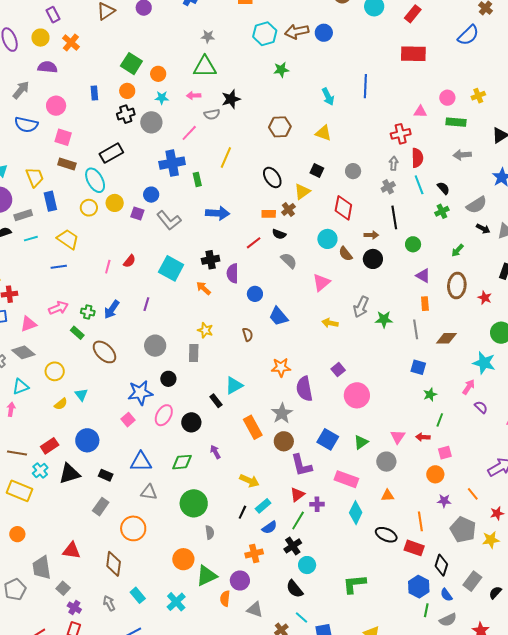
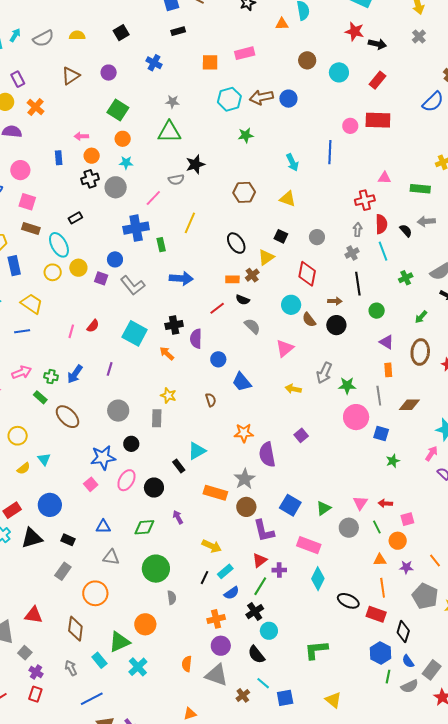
green square: (131, 64) -> (118, 110), moved
pink arrow: (194, 95) -> (81, 136), moved
pink circle: (447, 98) -> (350, 126), moved
black rectangle: (111, 153) -> (75, 218), size x0.6
black semicircle: (443, 188) -> (406, 231), moved
pink circle: (357, 395) -> (356, 417), moved
green line: (440, 420) -> (377, 527), moved, turned -48
orange rectangle: (253, 427) -> (215, 493), turned -45
blue triangle: (141, 462) -> (103, 527), size x0.7
orange triangle: (388, 496) -> (380, 560), moved
green triangle: (207, 576) -> (119, 642), moved
purple circle: (240, 581) -> (221, 646), moved
gray rectangle: (472, 581) -> (432, 670), moved
gray triangle: (255, 610) -> (217, 675), size x1.4

